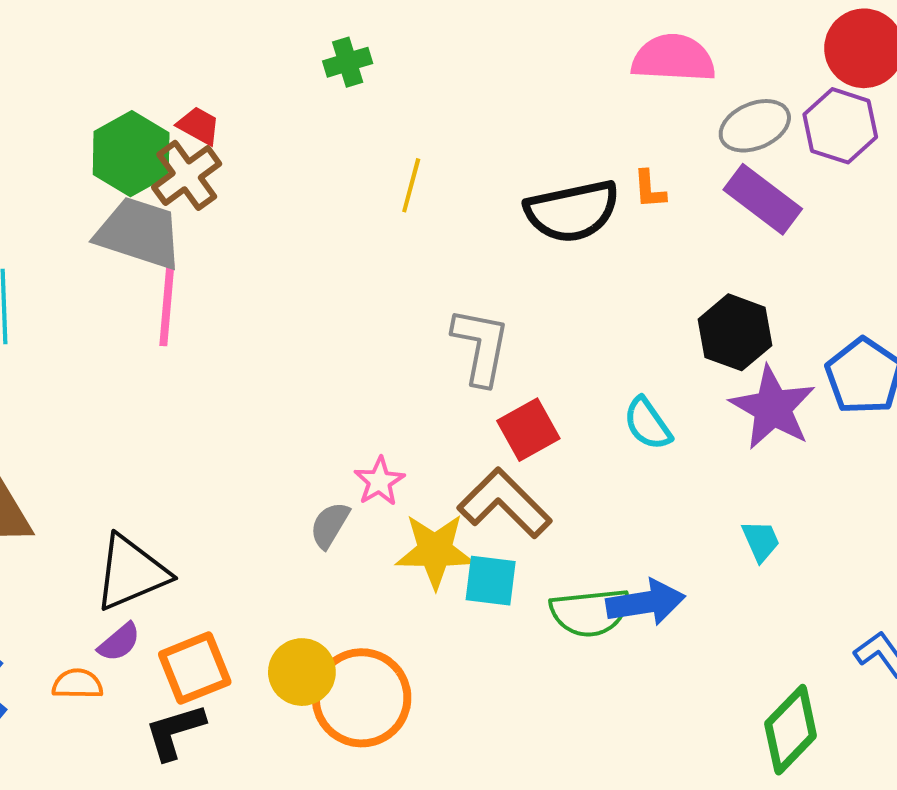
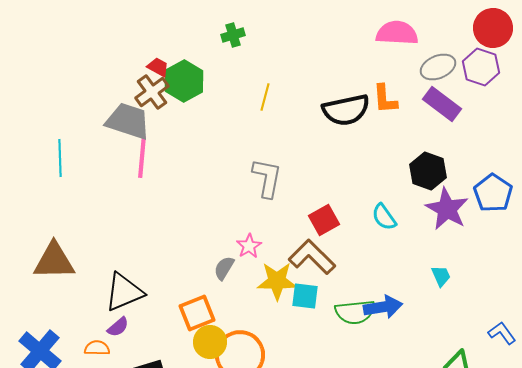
green hexagon: (131, 154) -> (184, 81), moved
orange L-shape: (650, 189) -> (385, 99), size x1.5
gray L-shape: (481, 346) -> (267, 178), moved
orange square: (195, 668) -> (197, 313), moved

